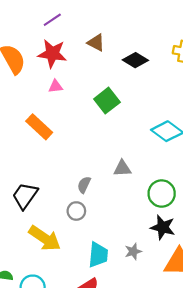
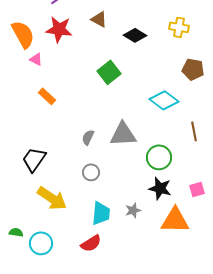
pink triangle: (56, 86) -> (36, 59), moved, turned 32
orange rectangle: (39, 127) -> (47, 96), size x0.7
gray triangle: (122, 168) -> (123, 134), size x1.6
gray semicircle: (84, 185) -> (88, 137), moved
gray circle: (76, 211) -> (91, 172), moved

